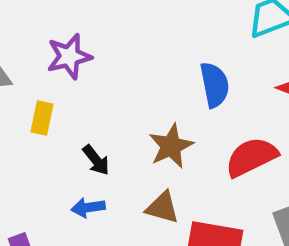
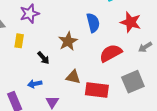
brown star: (171, 146) -> (68, 41), moved
blue arrow: (88, 208) -> (35, 84), moved

